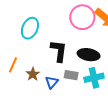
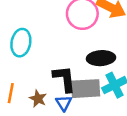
black L-shape: (59, 51) -> (64, 79), moved
gray rectangle: (71, 75) -> (86, 89), size x1.6

